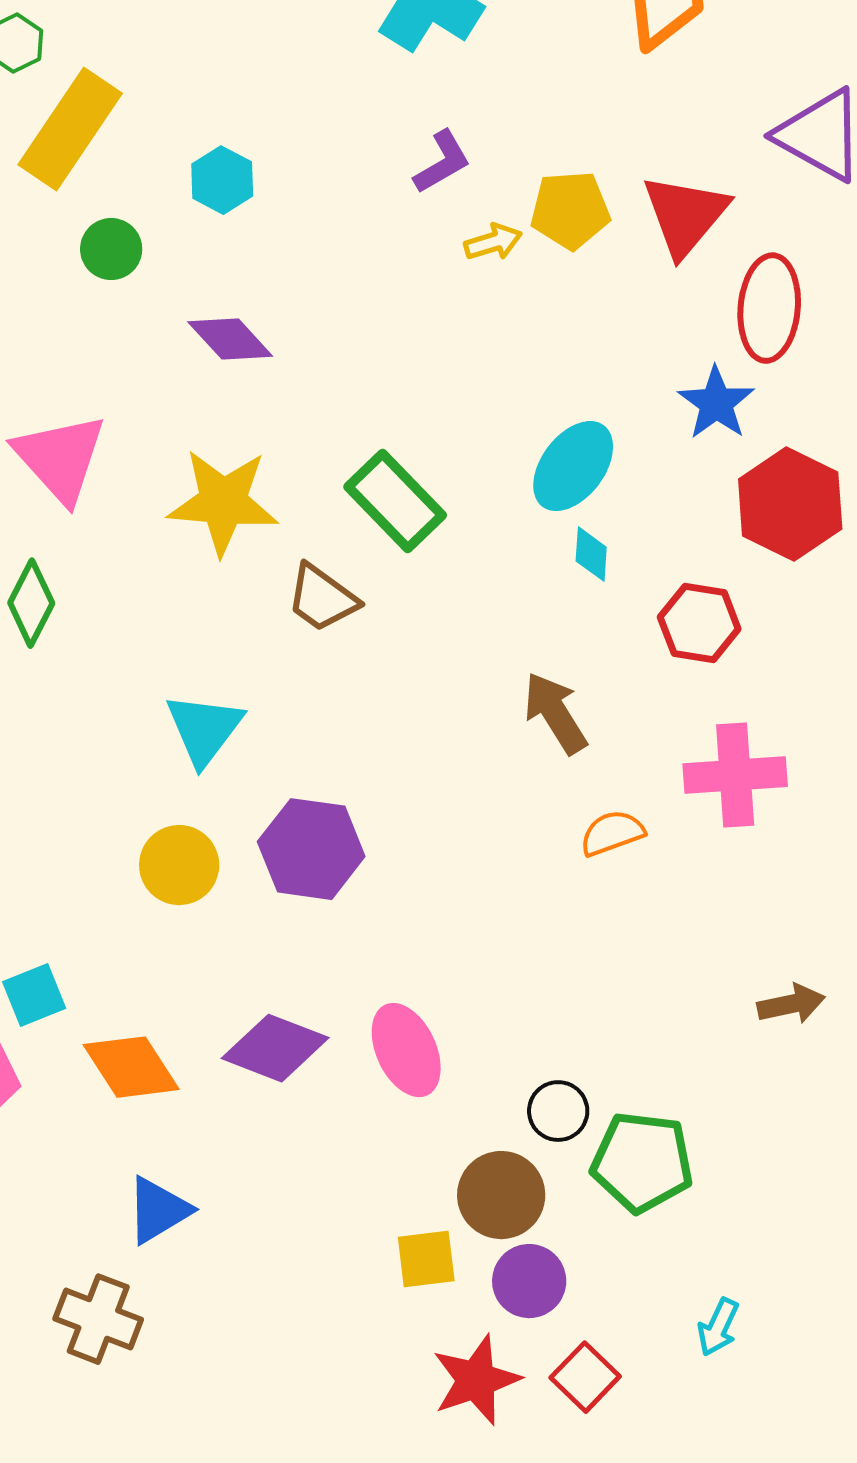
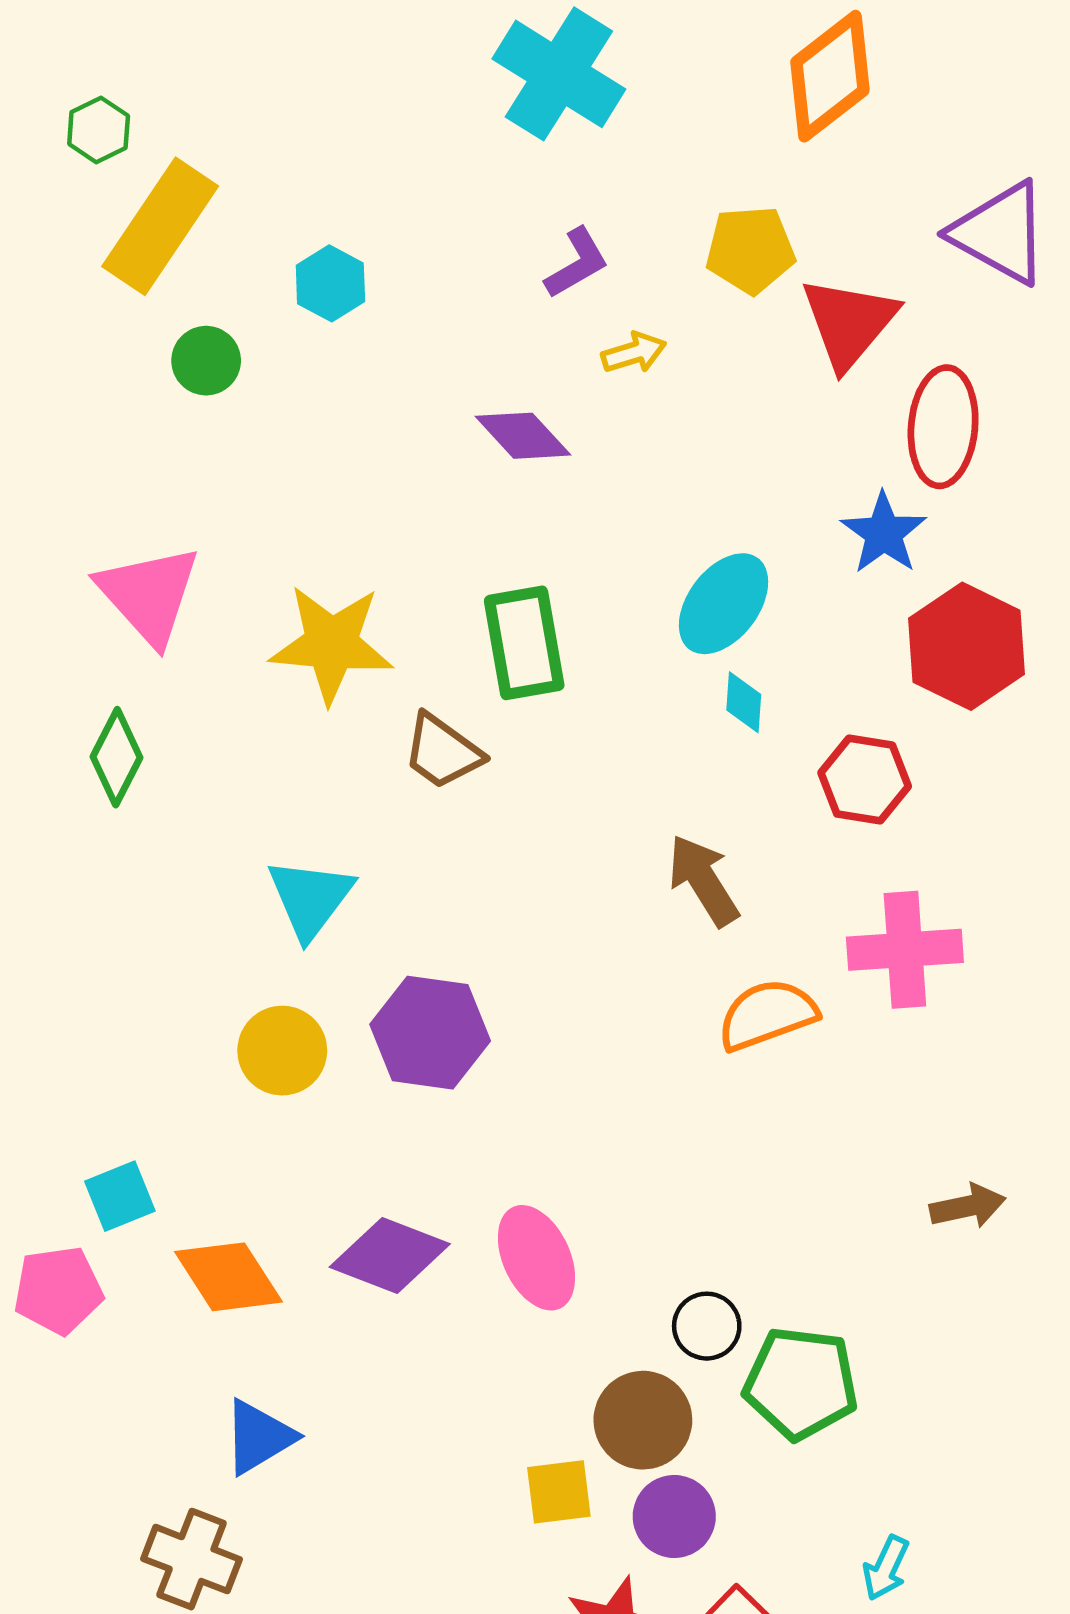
yellow pentagon: (570, 210) -> (750, 250), moved
purple diamond: (230, 339) -> (523, 436), moved
green rectangle: (395, 501) -> (524, 643), turned 34
orange semicircle: (612, 833) -> (767, 1015), size x1.4

